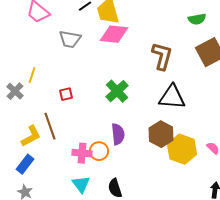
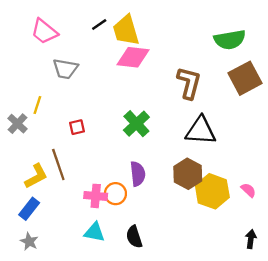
green semicircle: (197, 19) -> (230, 40), size x1.5
gray trapezoid: (70, 39) -> (65, 69), moved
cyan triangle: (81, 184) -> (94, 232), turned -42

